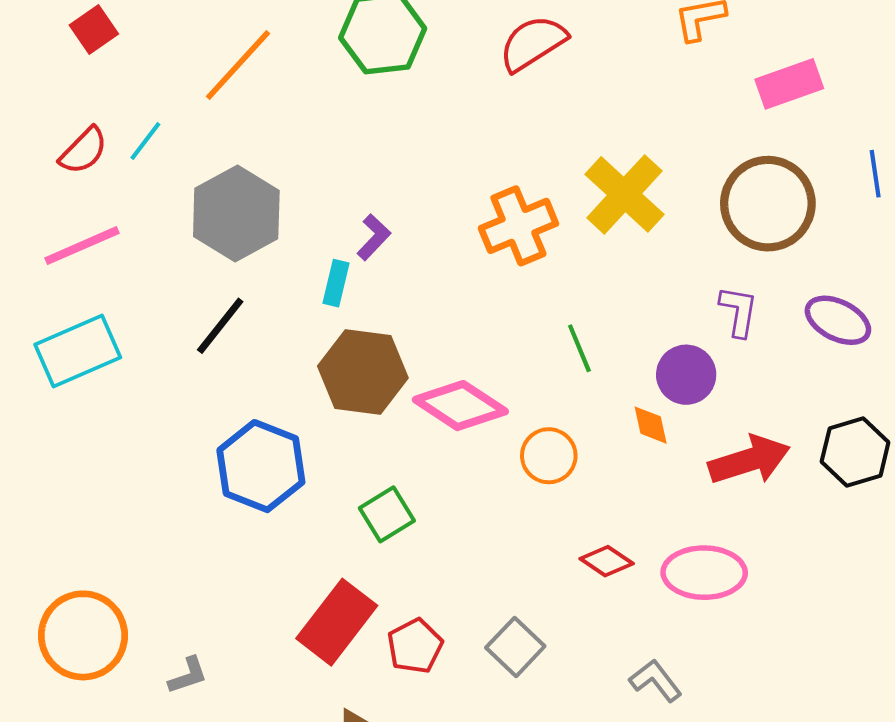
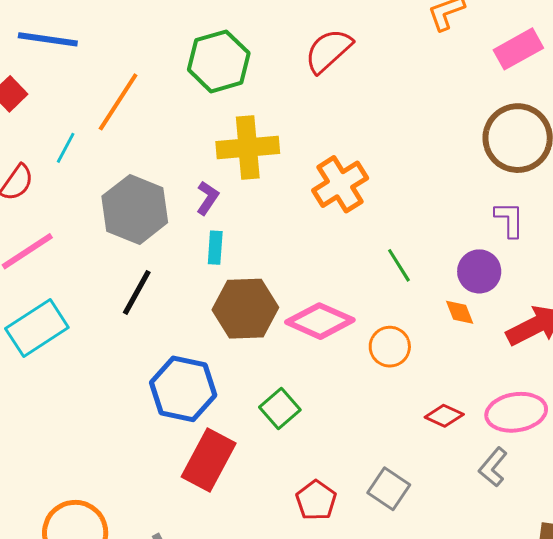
cyan line: (145, 141) -> (66, 148), moved
yellow cross: (624, 194) -> (248, 147), moved, turned -38
purple L-shape: (374, 237) -> (207, 198), moved
red rectangle: (337, 622) -> (209, 460), moved
gray L-shape: (656, 681) -> (493, 467), moved, turned -93

